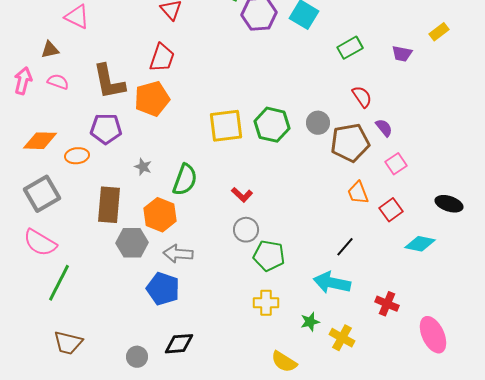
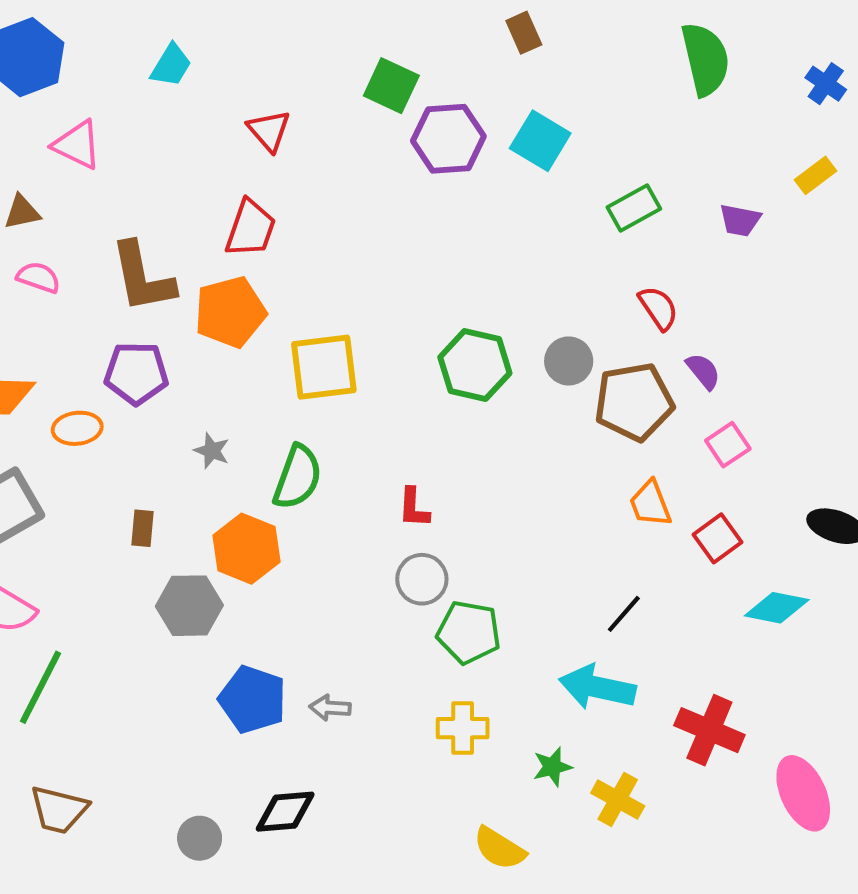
yellow square: (226, 126) -> (324, 367), moved
red L-shape: (242, 195) -> (414, 508), turned 50
brown rectangle: (109, 205) -> (142, 528), size x0.5
gray arrow: (178, 254) -> (330, 708), moved, size x0.7
red cross: (387, 304) -> (709, 730), size x1.4

